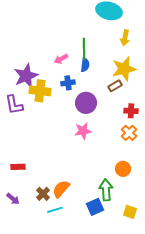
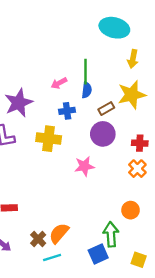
brown rectangle: (115, 86) -> (106, 109), moved
yellow cross: (40, 91) -> (49, 139), moved
purple circle: (86, 103) -> (103, 134), moved

